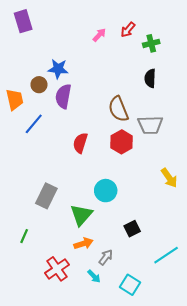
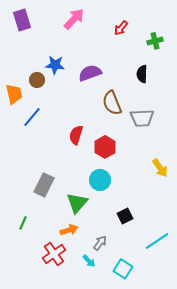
pink arrow: (99, 35) -> (74, 19), moved, size x1.6
green cross: (151, 43) -> (155, 41), moved
purple semicircle: (63, 96) -> (90, 73), moved, turned 60
red hexagon: (122, 142) -> (105, 147), moved
orange arrow: (83, 243) -> (69, 230), moved

